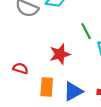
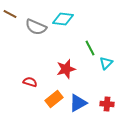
orange rectangle: (47, 87) -> (54, 99), turned 48

